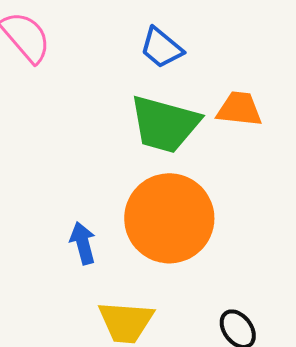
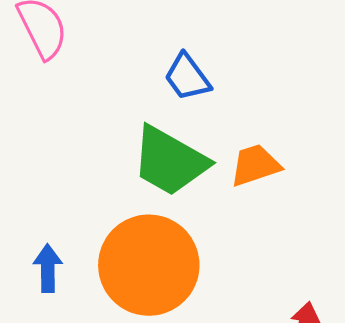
orange trapezoid: (239, 109) -> (255, 165), turned -39

